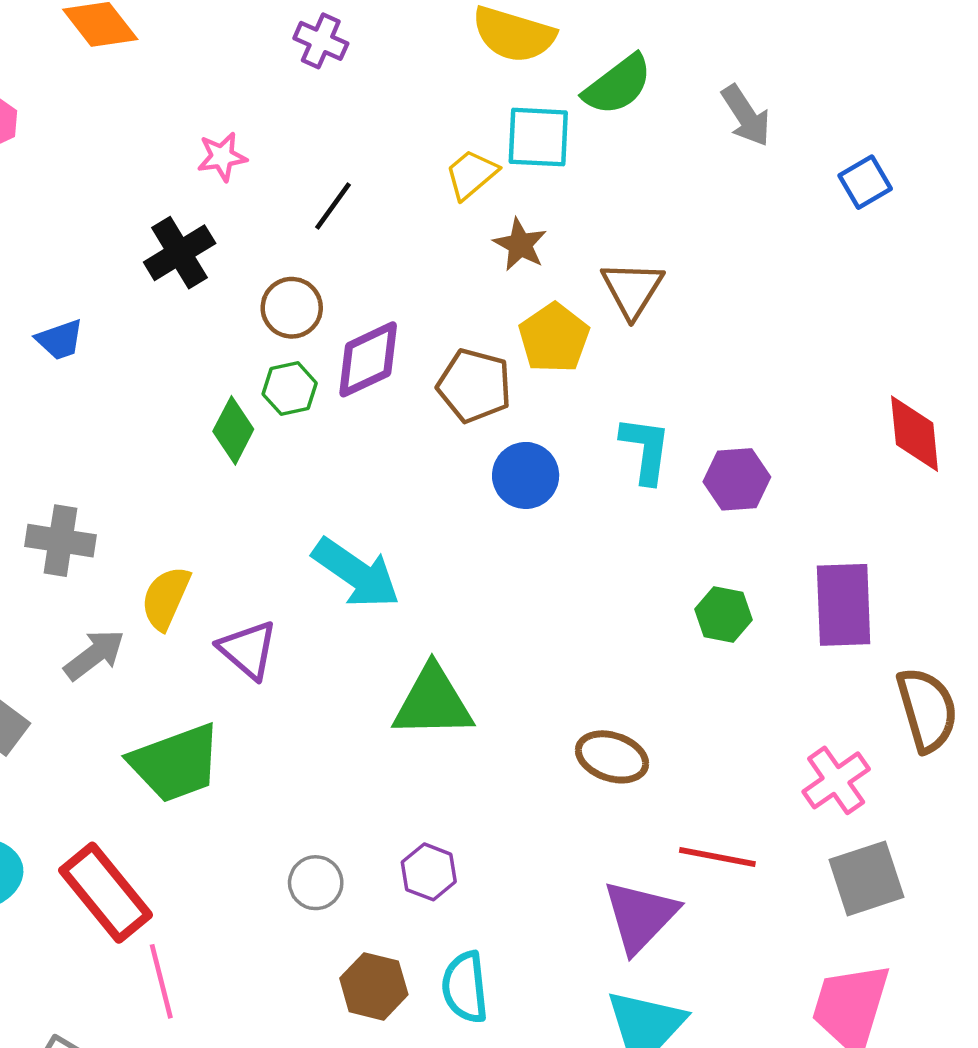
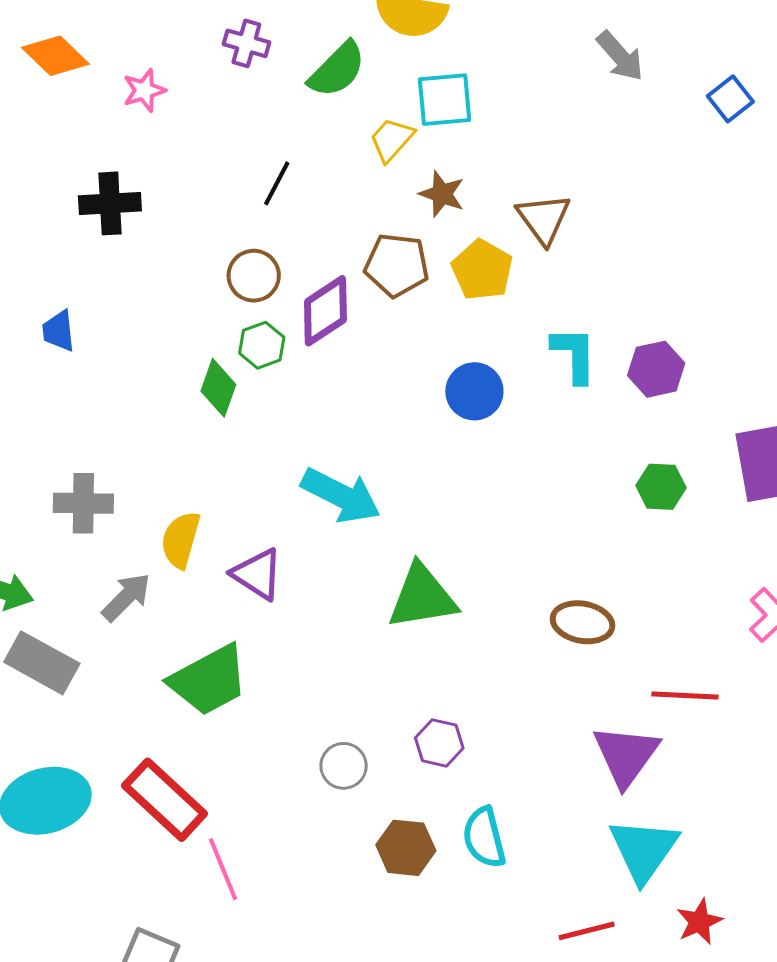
green semicircle: (618, 85) -> (337, 70), moved
pink star: (222, 157) -> (144, 90), moved
black cross: (180, 253) -> (110, 203), moved, turned 36
blue trapezoid: (60, 340) -> (59, 331), turned 111
brown pentagon: (474, 386) -> (397, 265), moved

